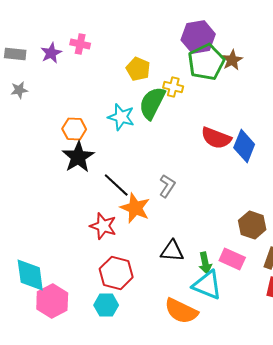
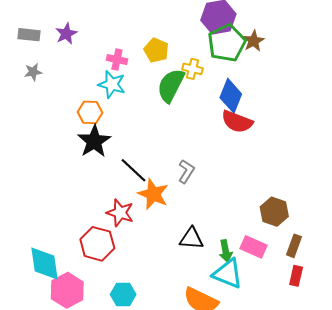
pink cross: (80, 44) -> (117, 60), moved
cyan star: (121, 117) -> (112, 84), moved
blue diamond: (244, 146) -> (231, 96), moved
red hexagon: (116, 273) -> (97, 244), moved

